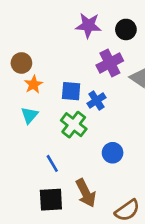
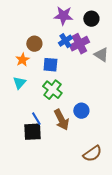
brown circle: (21, 63) -> (34, 44), moved
blue cross: (96, 100) -> (65, 41), moved
brown arrow: (86, 193) -> (61, 120), moved
black square: (51, 200) -> (32, 132), moved

